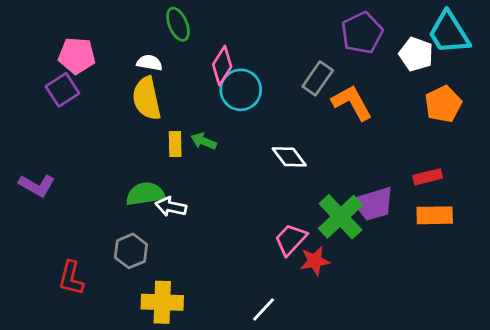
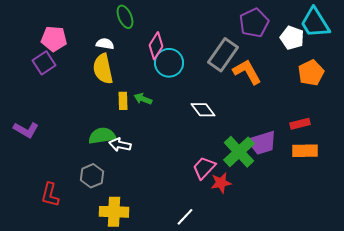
gray rectangle: (318, 78) -> (223, 55), size x1.4

